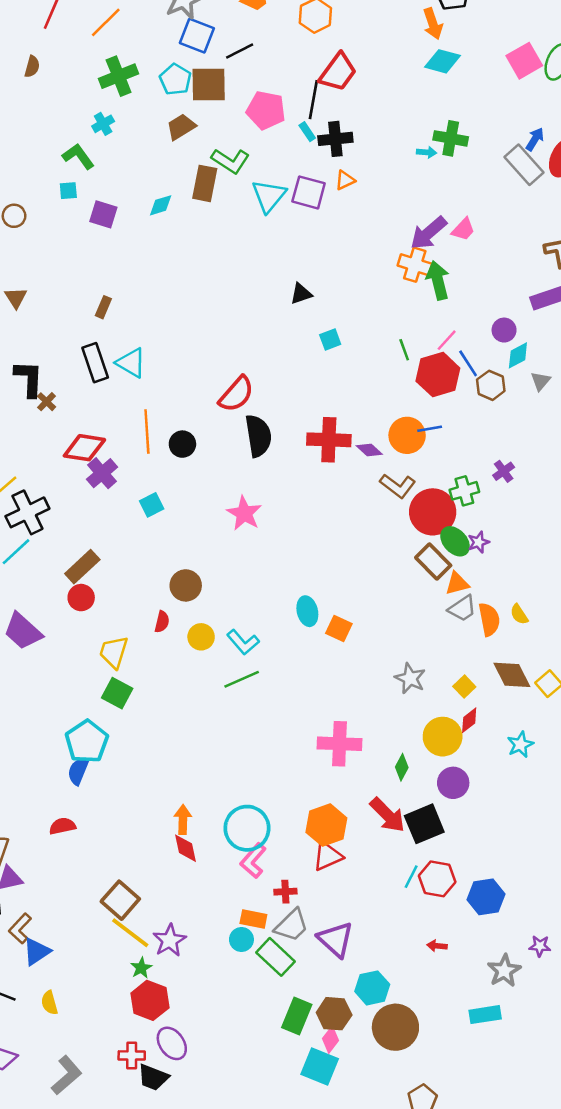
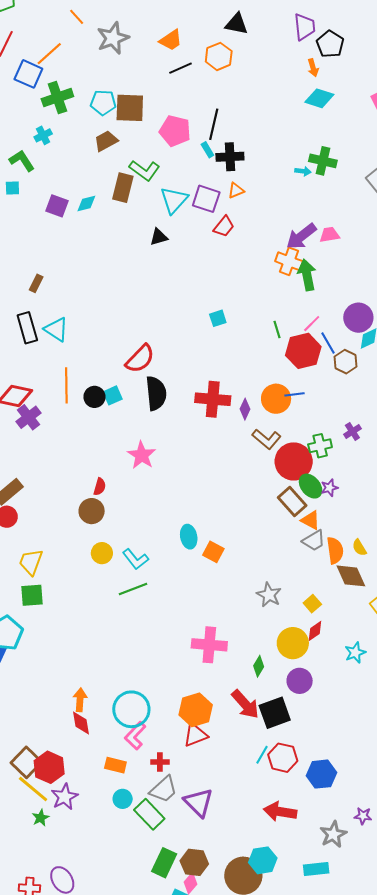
orange arrow: (433, 24) -> (313, 68), size x0.7
blue square: (197, 36) -> (28, 74), moved
black line: (240, 51) -> (180, 68), moved
red trapezoid: (338, 72) -> (224, 227), moved, size x0.7
cyan pentagon: (175, 79) -> (103, 103), turned -30
purple square: (103, 214) -> (57, 206), moved
pink trapezoid: (463, 229) -> (330, 235), turned -145
black triangle: (301, 294) -> (159, 237), moved
purple circle: (504, 330) -> (358, 318), size x1.5
purple diamond: (369, 450) -> (245, 409), turned 70
cyan square: (152, 505) -> (113, 395), moved
orange triangle: (457, 583) -> (311, 520), turned 40
red semicircle: (162, 622) -> (100, 487), moved
brown diamond: (512, 675) -> (351, 576), moved
green square: (117, 693) -> (32, 595), turned -35
orange rectangle: (253, 919) -> (115, 765), moved
red arrow: (437, 946) -> (280, 812), size x2.0
cyan hexagon: (372, 988) -> (263, 860), moved
red hexagon: (150, 1000) -> (49, 767), moved

